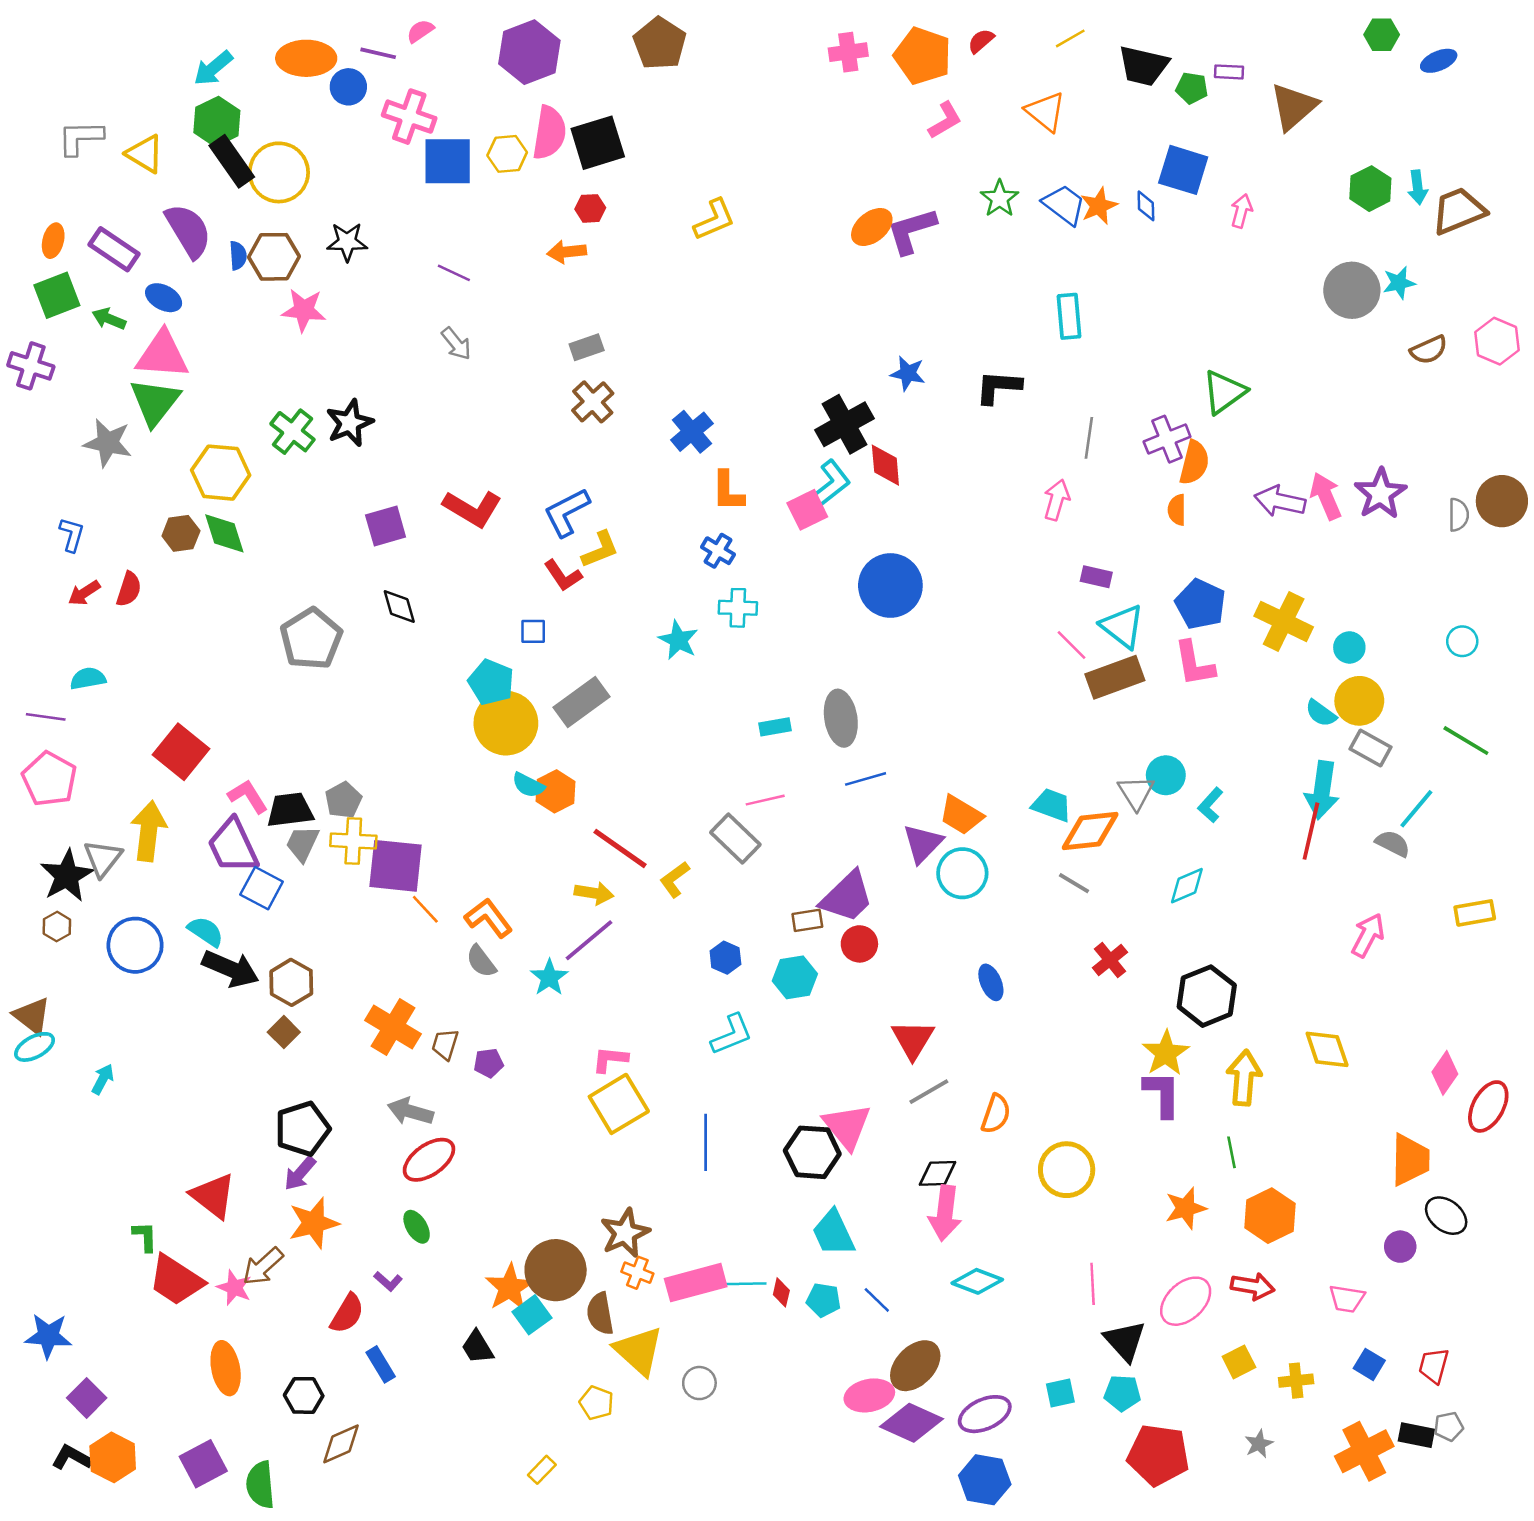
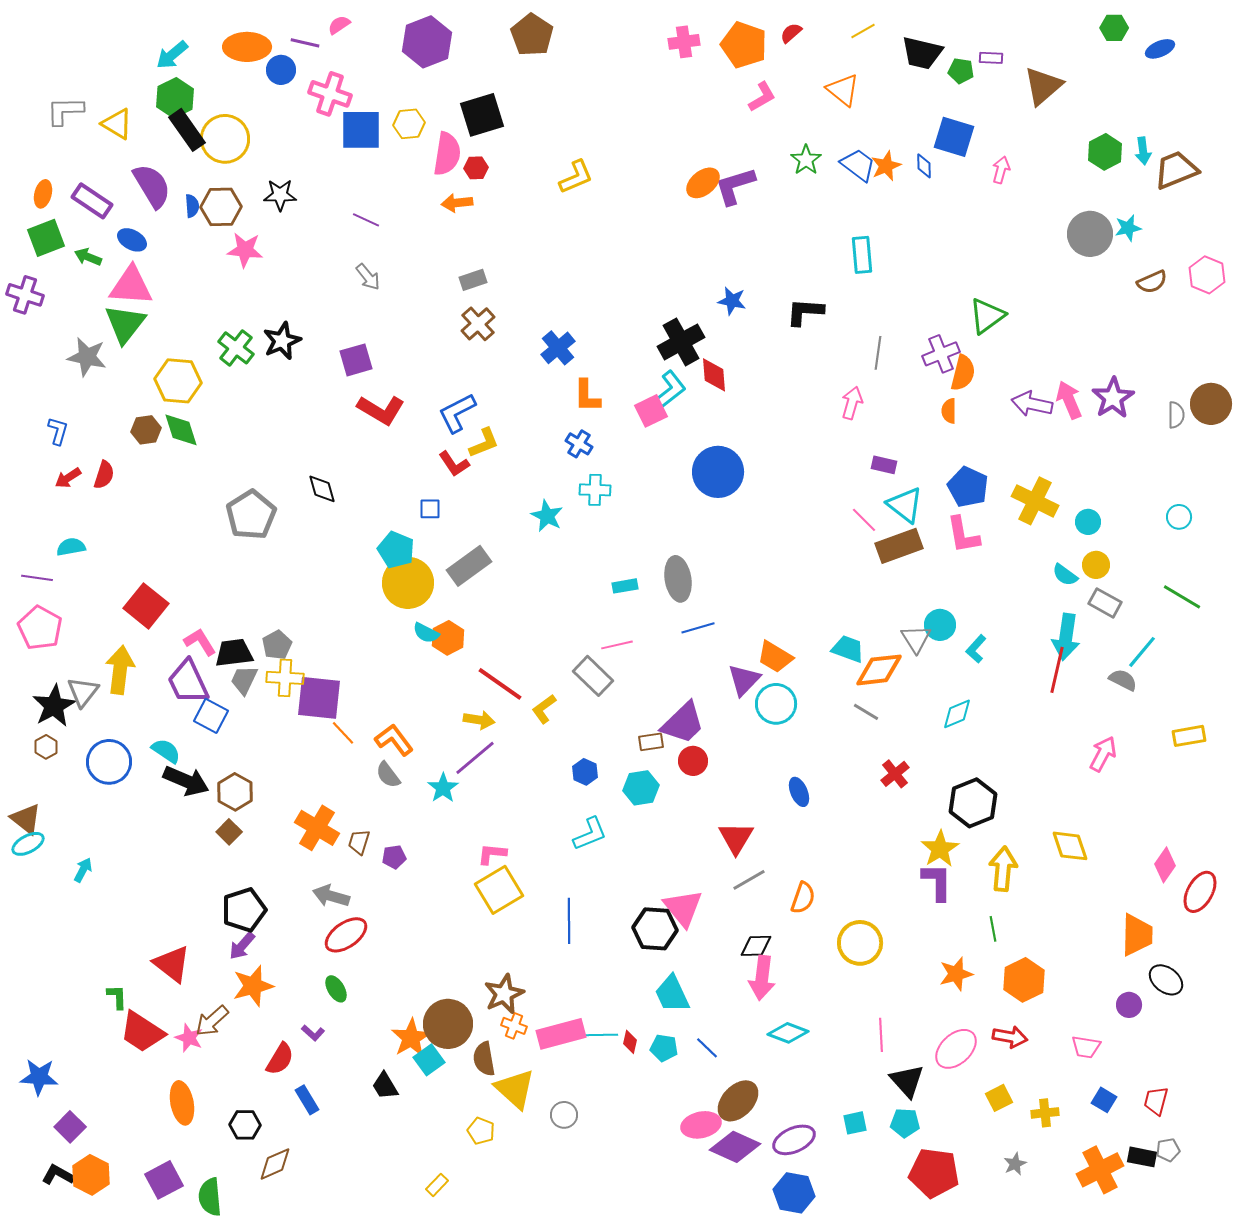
pink semicircle: (549, 133) -> (447, 154), moved
purple square: (386, 526) -> (356, 360), moved
yellow circle: (1359, 701) -> (1096, 565), size x0.7

